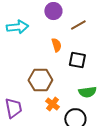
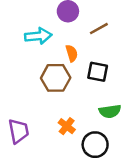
cyan arrow: (17, 27) -> (38, 36), moved
brown hexagon: (40, 80) -> (56, 78), moved

